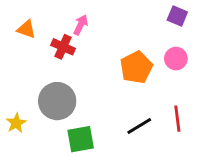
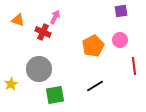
purple square: (177, 16) -> (121, 11), turned -32
red line: (177, 119) -> (134, 66), moved

